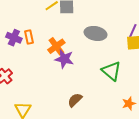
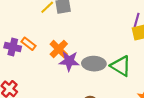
gray ellipse: (96, 33) -> (94, 64), moved
orange rectangle: (29, 37) -> (28, 44), turned -32

